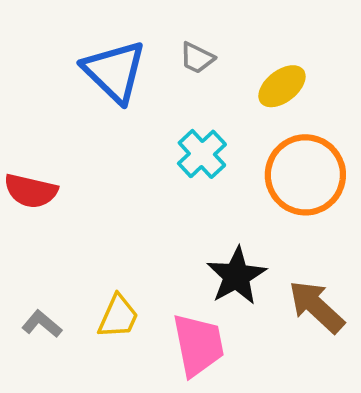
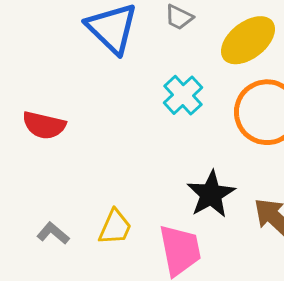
yellow ellipse: (282, 86) -> (248, 40), size x1.4

